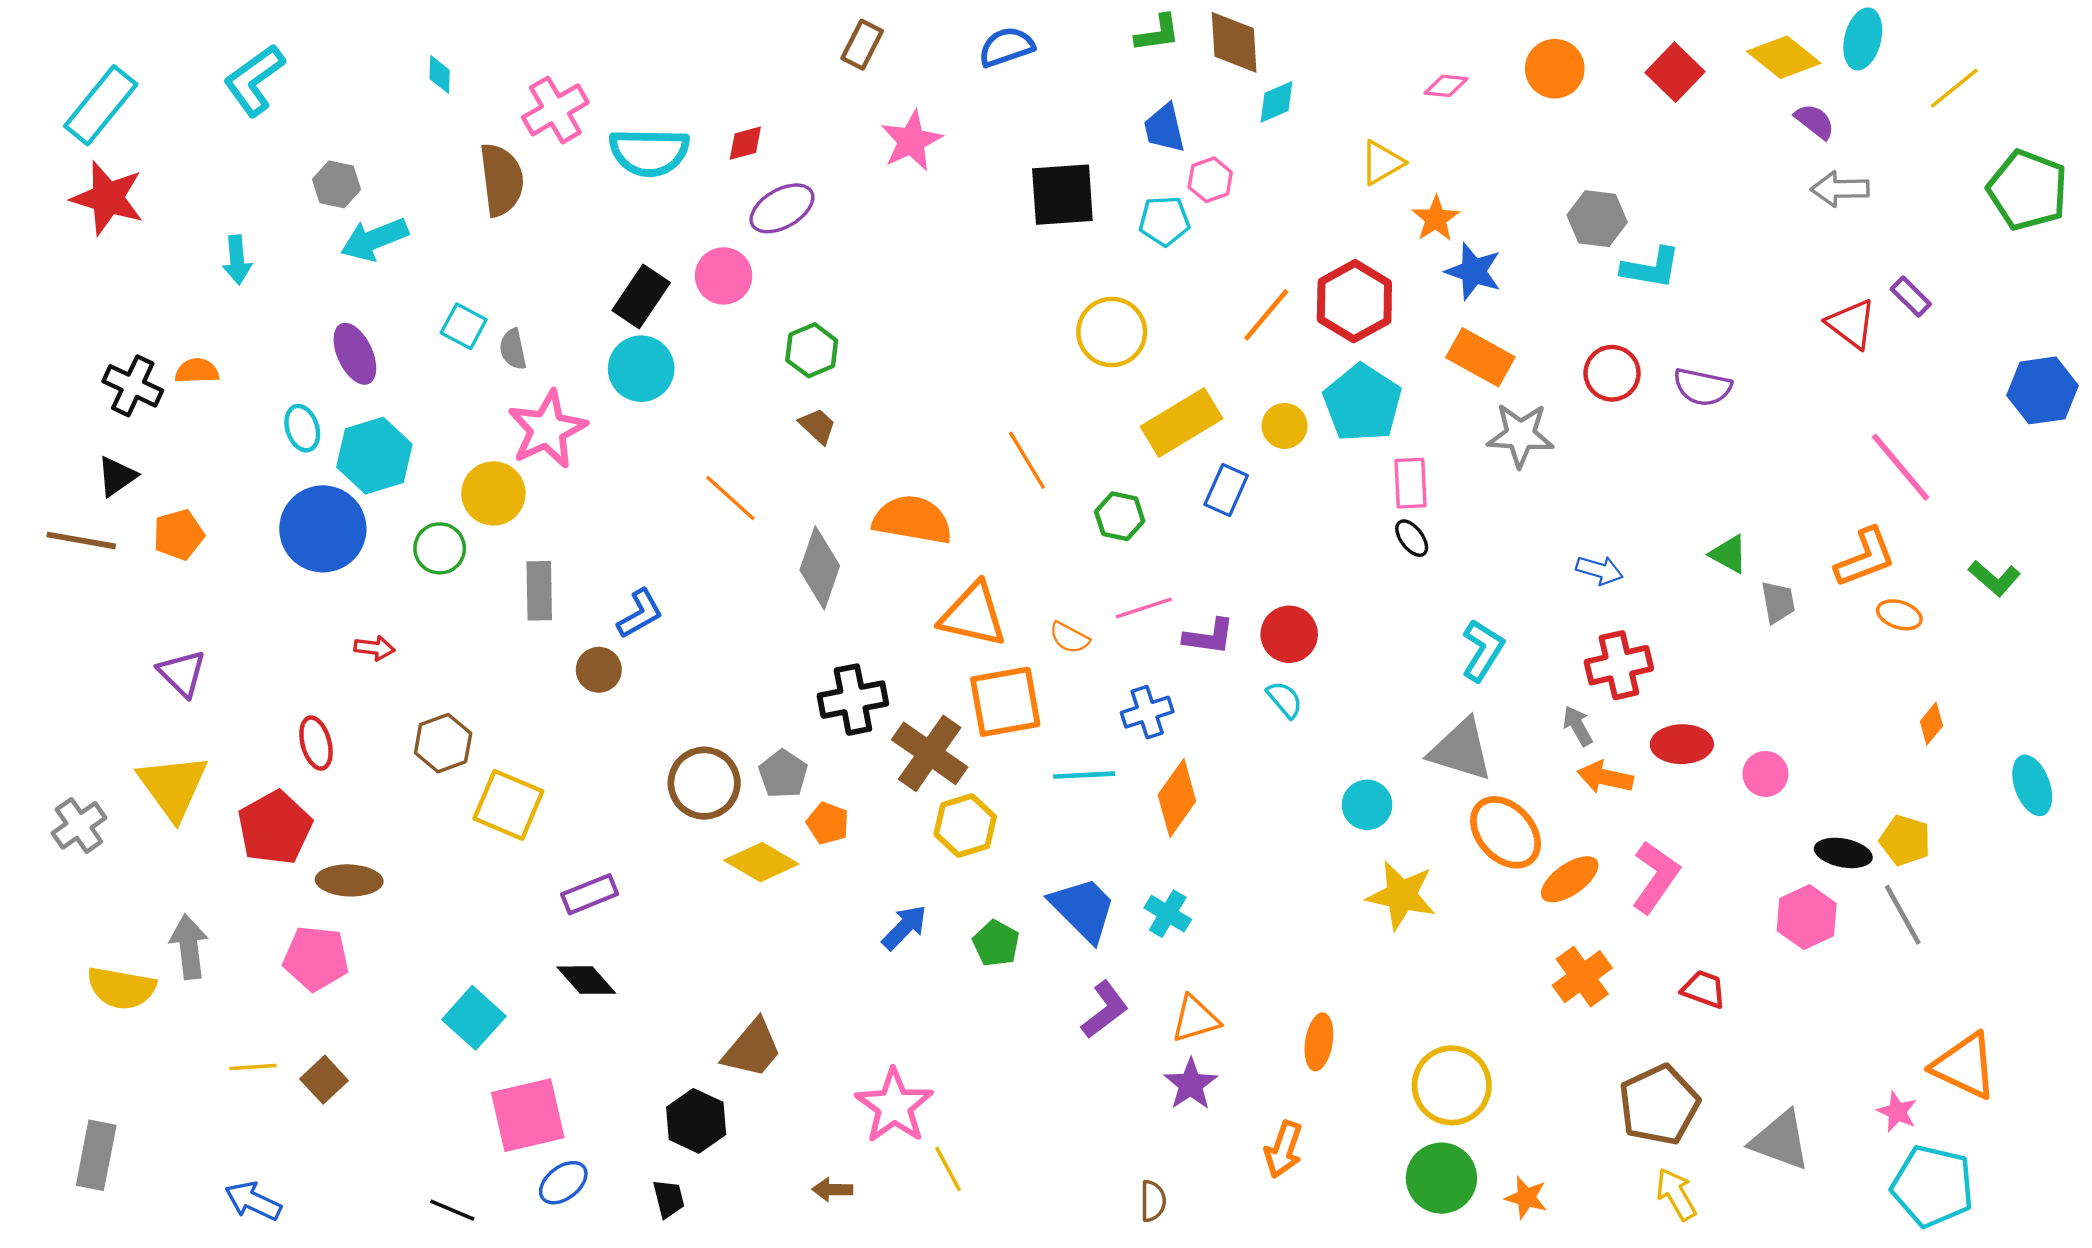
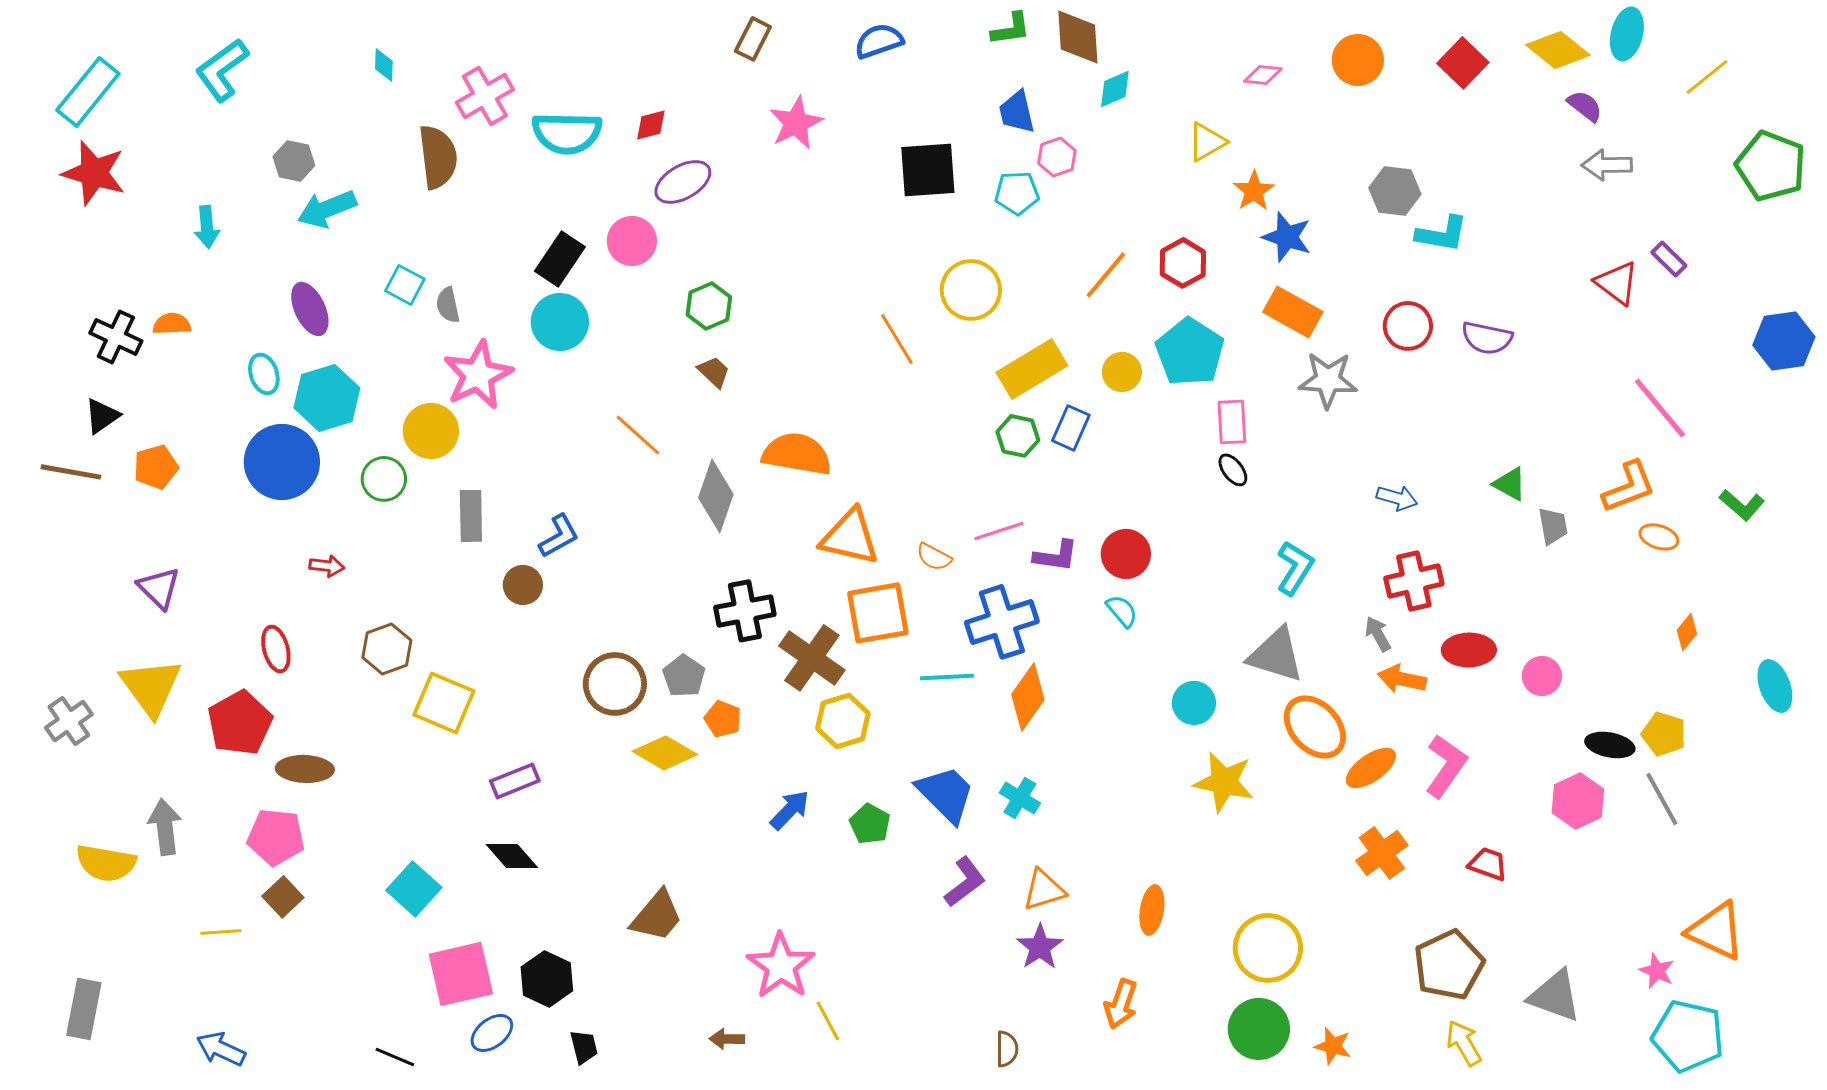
red hexagon: (1354, 301) -> (1183, 263), size x0.7
orange line: (1027, 460) -> (897, 339), moved
green hexagon: (1120, 516) -> (1018, 436), moved
blue cross: (1147, 712) -> (1002, 622), size x1.6
brown square: (324, 1080) -> (283, 897), moved
black hexagon: (696, 1121) -> (547, 979), moved

